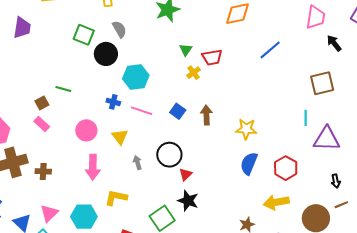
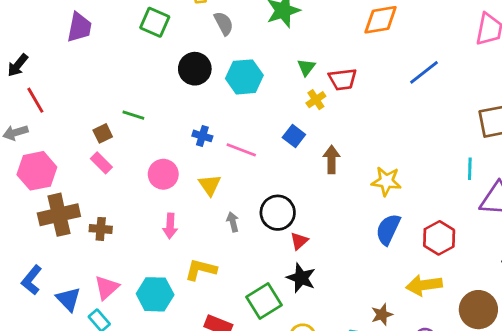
gray semicircle: (119, 29) -> (224, 23), moved
green square: (84, 35) -> (155, 22), moved
cyan hexagon: (136, 77) -> (244, 77), moved
blue square: (178, 111) -> (294, 136), moved
pink arrow: (93, 167) -> (170, 226), size x0.7

